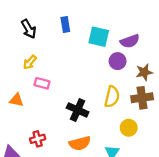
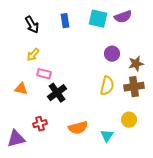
cyan square: (99, 37) -> (98, 19), moved
purple semicircle: (130, 41) -> (123, 17), moved
black cross: (78, 110) -> (57, 93), moved, turned 30
yellow circle: (129, 128) -> (129, 120), moved

